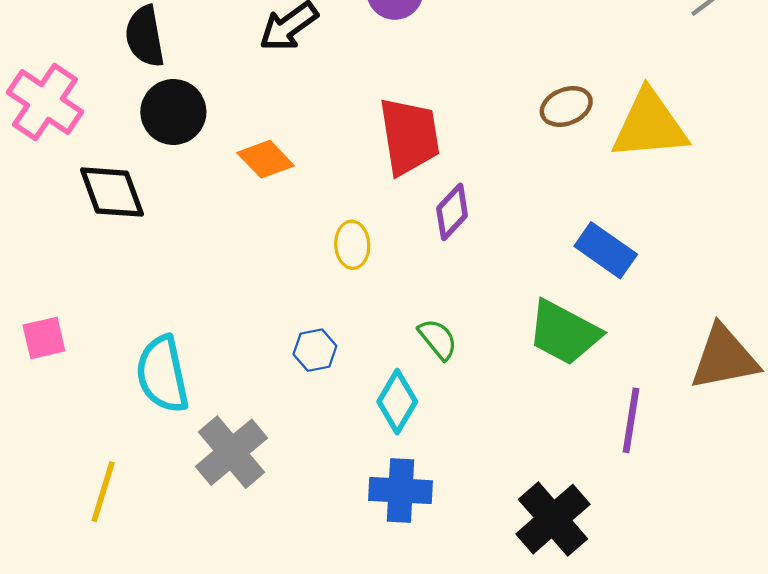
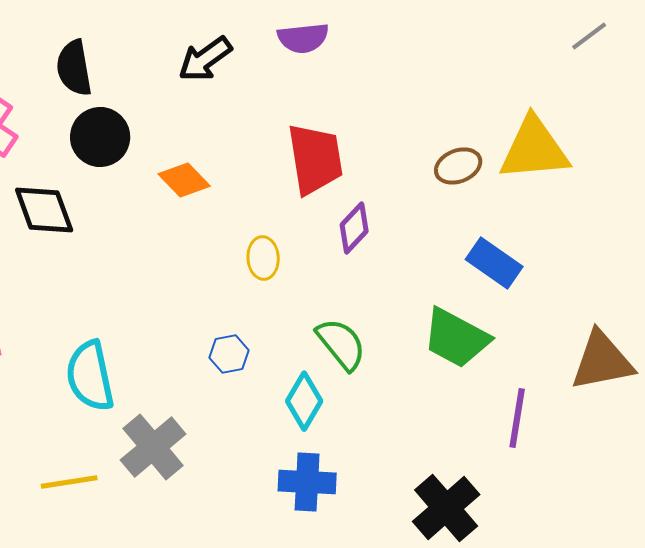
brown ellipse: (566, 106) -> (458, 166), moved
green semicircle: (438, 339) -> (341, 344), size x1.4
yellow line: (103, 492) -> (69, 482), moved, turned 64

